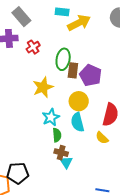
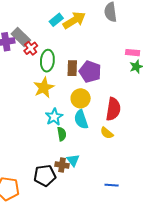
cyan rectangle: (62, 12) -> (56, 20), moved, turned -40
gray rectangle: (21, 17) -> (21, 37), moved
green ellipse: (63, 59) -> (47, 61), moved
brown cross: (61, 153) -> (62, 165), moved
black pentagon: (18, 173) -> (45, 176), moved

